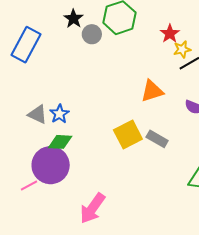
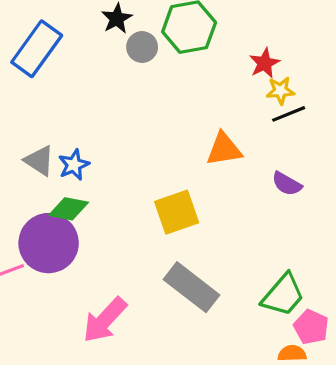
gray rectangle: (157, 139) -> (192, 287), moved, size x1.6

